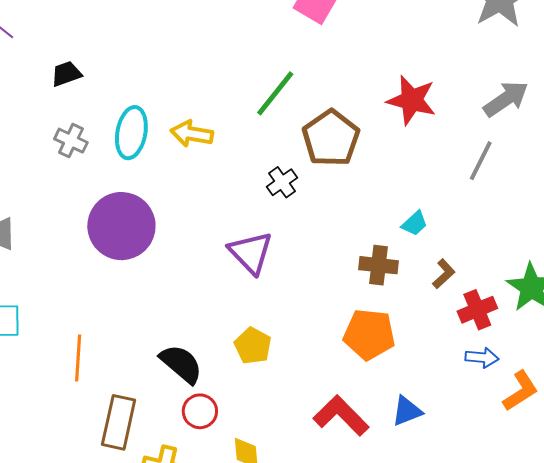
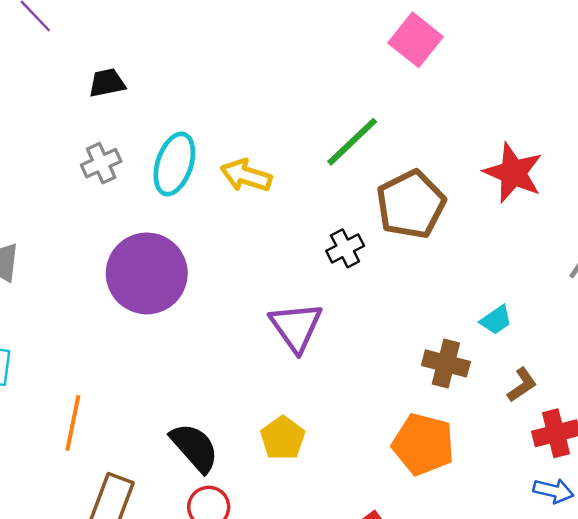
gray cross: (71, 141) -> (101, 163), turned 32

